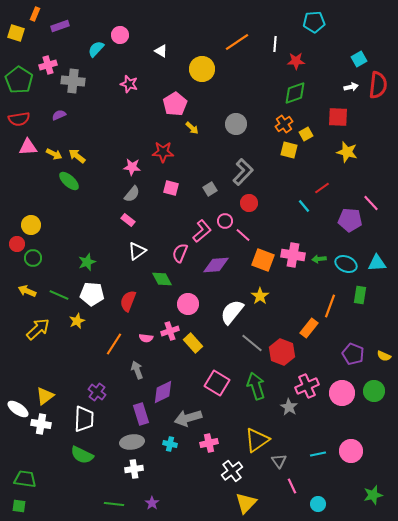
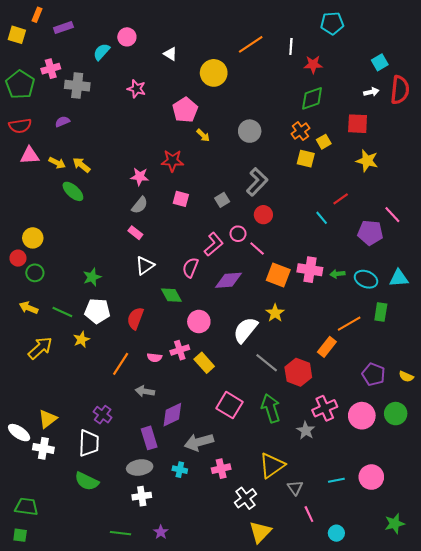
orange line: (330, 306) -> (349, 324), turned 40
gray arrow: (137, 370) -> (145, 391), turned -60

